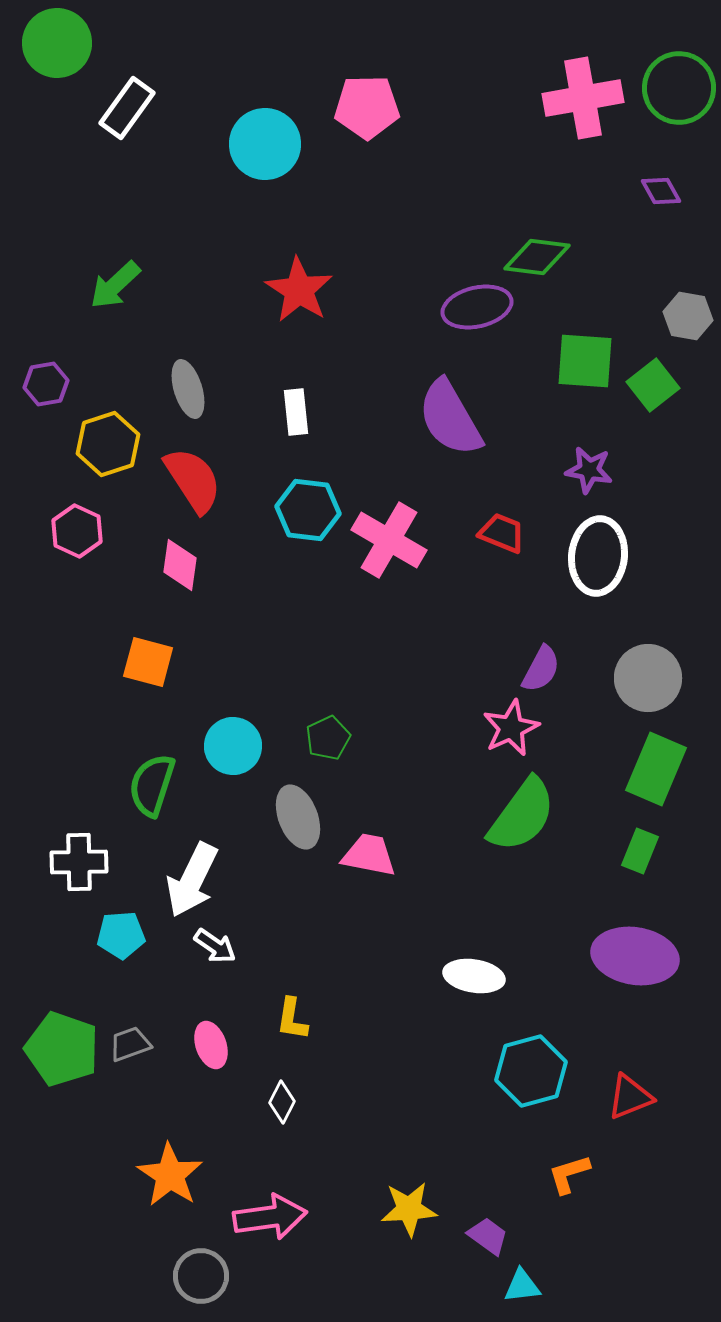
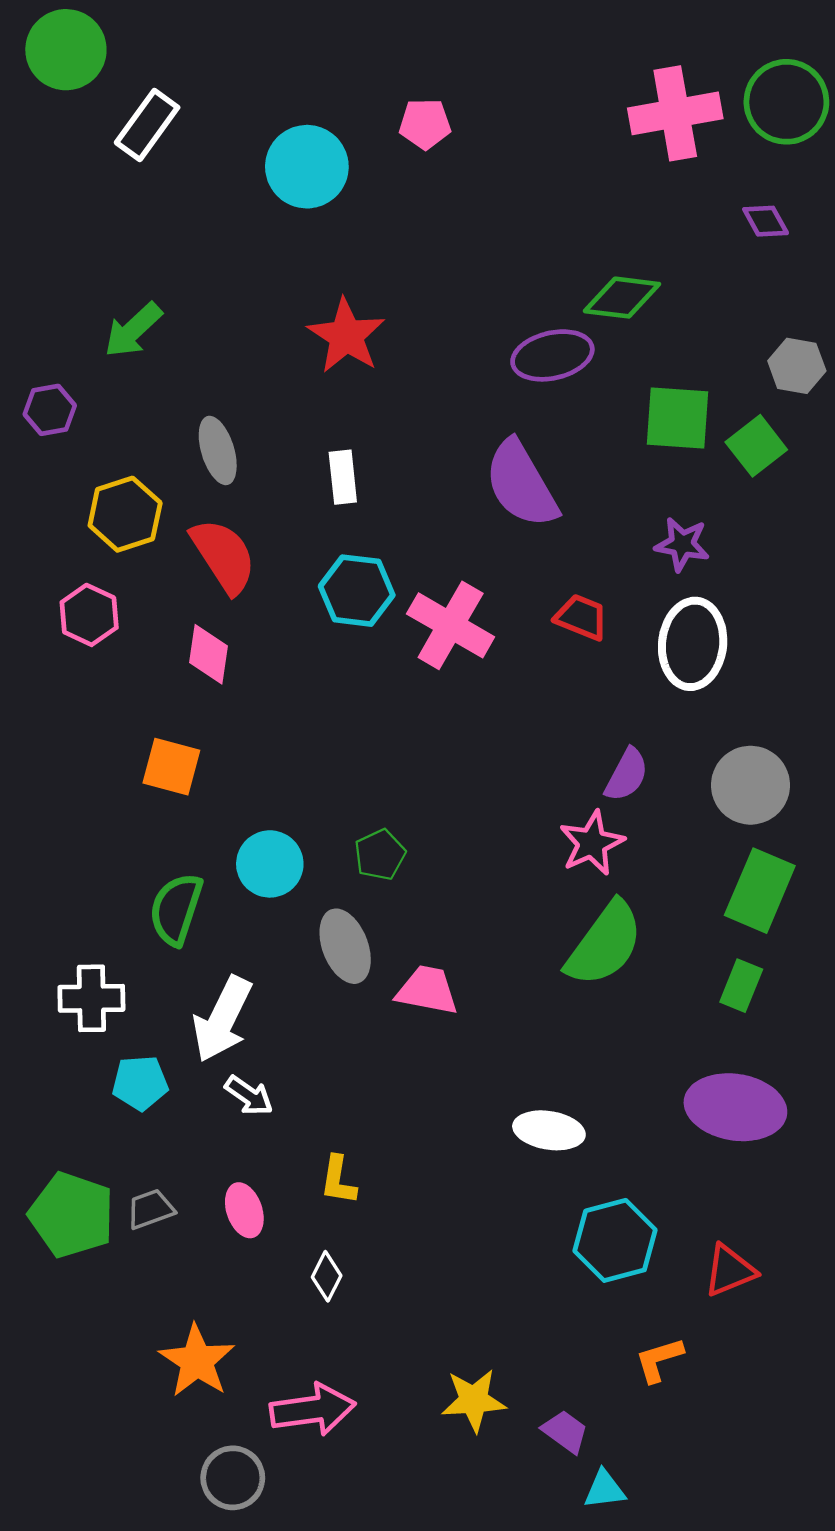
pink pentagon: (367, 107) -> (425, 124), size x0.7
purple hexagon: (46, 384) -> (50, 410), moved

